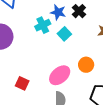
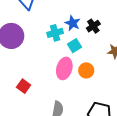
orange circle: (86, 65) -> (86, 70), moved
pink ellipse: (60, 75) -> (64, 68), moved, turned -45

